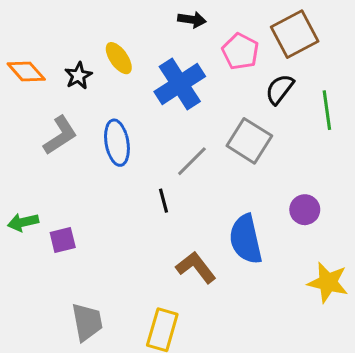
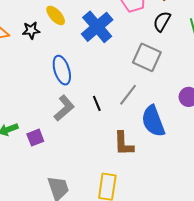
black star: (78, 76) -> (31, 30), turned 30
gray L-shape: (60, 135) -> (64, 108), moved
gray line: (192, 161) -> (128, 95), moved
brown L-shape: (196, 267) -> (124, 144), turned -136

